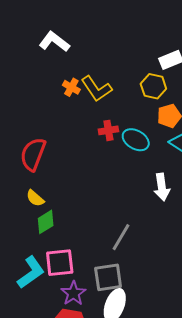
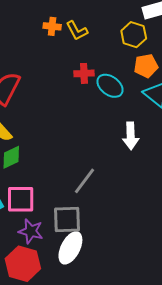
orange cross: (71, 87) -> (52, 26), turned -30
yellow L-shape: (96, 89) -> (77, 31), size x0.7
purple star: (73, 293) -> (31, 231), turned -30

